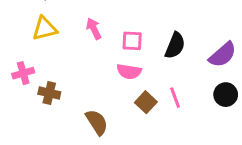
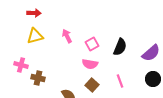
pink square: (132, 41) -> (92, 44), turned -32
pink cross: (23, 73) -> (21, 65), turned 32
brown square: (146, 102) -> (92, 85), moved

